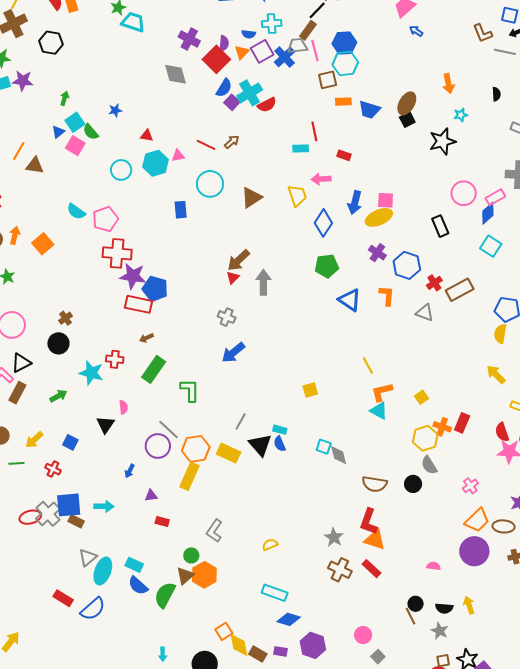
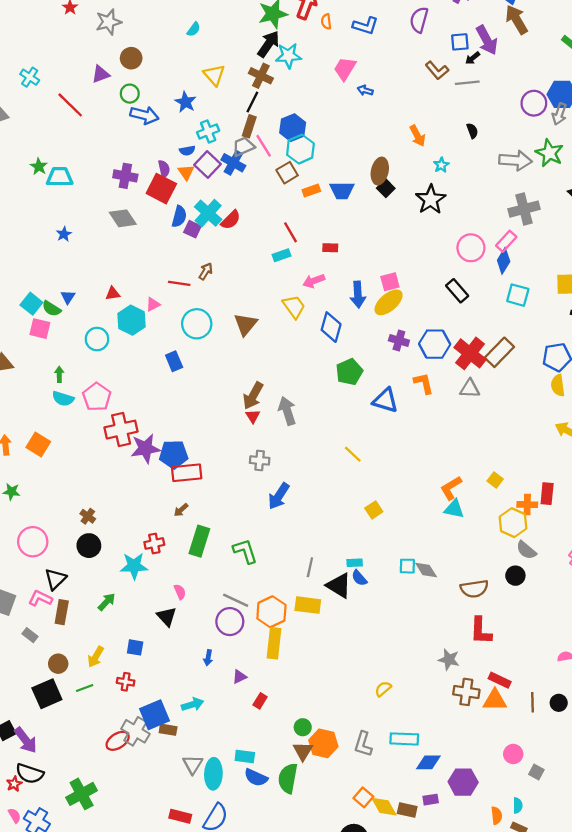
green arrow: (64, 98) -> (59, 374), moved
blue star: (115, 110) -> (64, 234), moved
blue triangle: (58, 132) -> (68, 297), moved
red cross: (434, 283) -> (470, 353), size x1.8
red rectangle: (139, 304) -> (187, 473), moved
yellow line: (368, 366) -> (353, 454), moved
red rectangle: (162, 522) -> (260, 701), turned -56
gray L-shape: (214, 531) -> (363, 744), moved
orange triangle: (375, 540) -> (495, 700), moved
brown line: (411, 616) -> (533, 702), moved, turned 42

